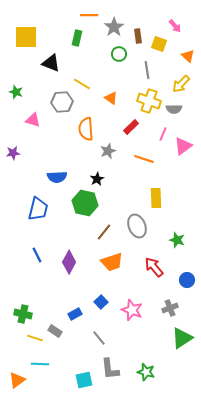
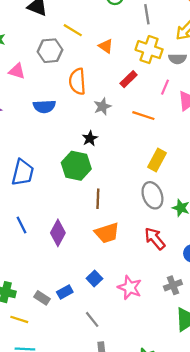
blue semicircle: (57, 177) -> (44, 106), moved
yellow rectangle: (156, 198) -> (157, 160), turned 30
gray ellipse: (137, 226) -> (152, 195), moved
brown line: (104, 232) -> (98, 199), turned -36
gray rectangle: (55, 331) -> (42, 298), moved

